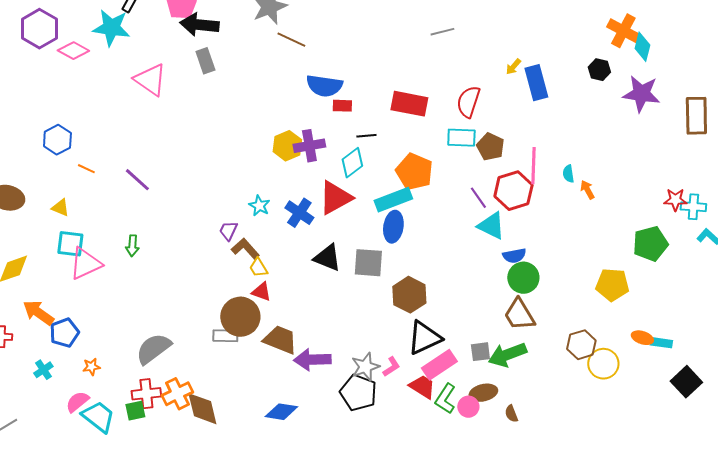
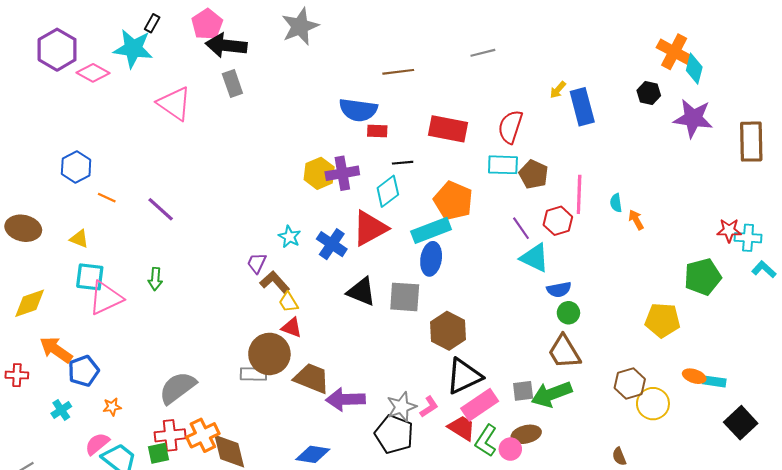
brown line: (291, 40) -> (398, 72), moved, turned -32
red hexagon: (513, 191) -> (558, 221), size x0.7
green circle: (523, 278) -> (568, 313), size x0.7
brown semicircle: (511, 414) -> (619, 456), moved

